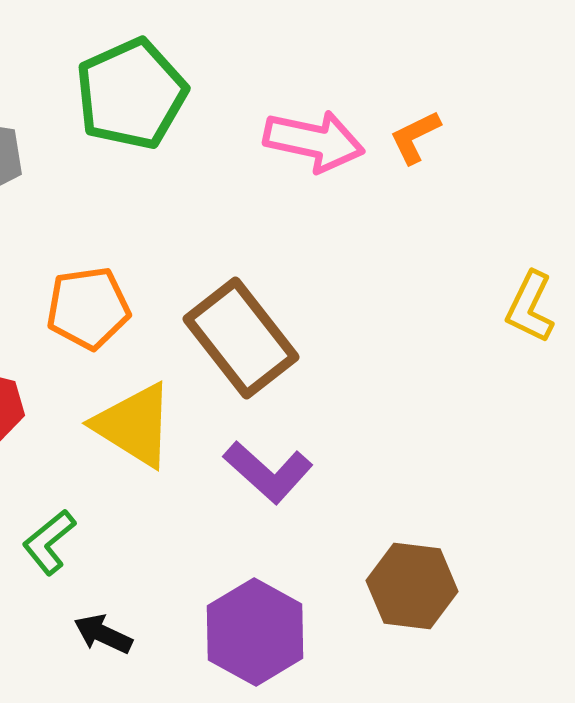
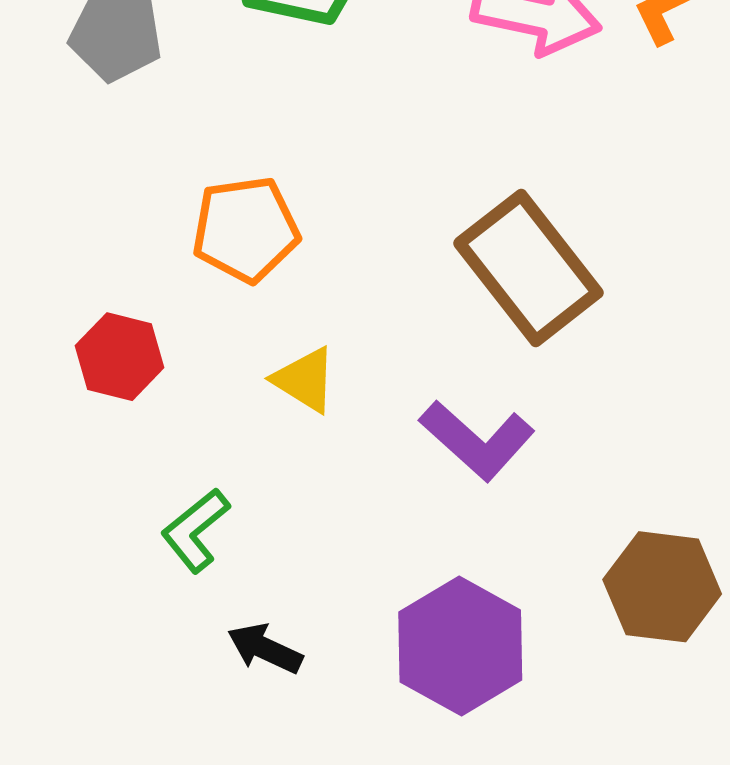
brown rectangle: (241, 338) -> (528, 268), moved
yellow triangle: (134, 425) -> (305, 380), size x0.6

